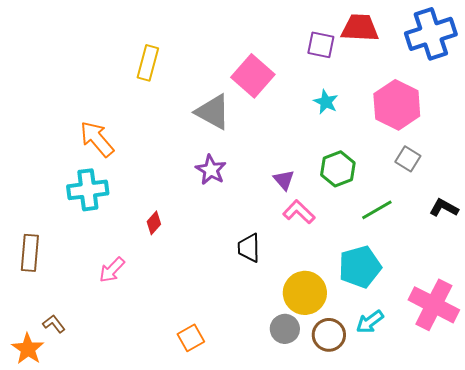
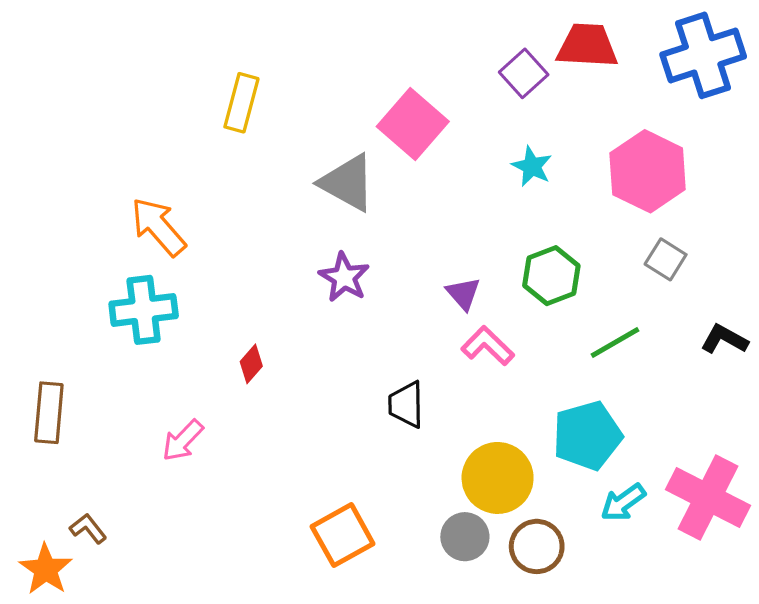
purple square: (321, 45) -> (524, 73), turned 36
cyan arrow: (370, 322) -> (623, 502), moved
orange square: (191, 338) -> (343, 535), moved, size x1.4

